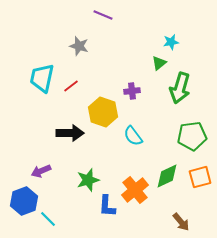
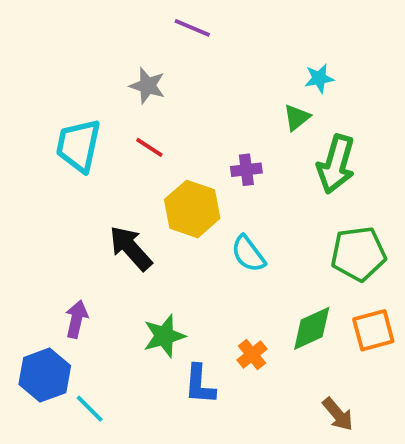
red line: (71, 86) -> (149, 147), moved, turned 70
black arrow: (70, 133) -> (131, 248), turned -132
purple arrow: (41, 171) -> (76, 319), turned 126
orange cross: (135, 190) -> (252, 355), size x0.6

